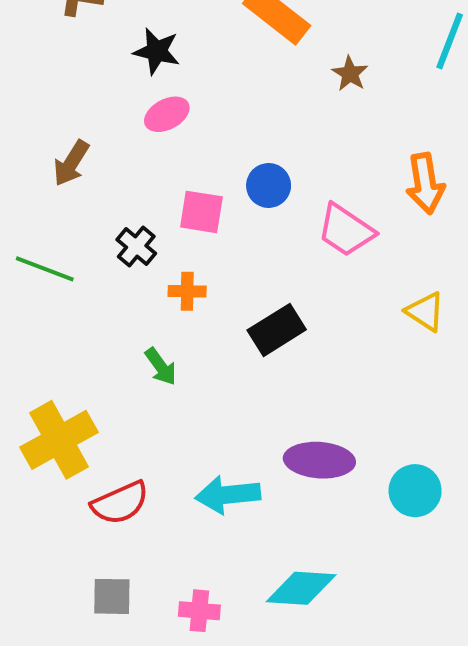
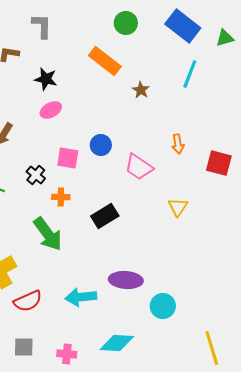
orange arrow: (425, 183) -> (178, 144), size x0.7
yellow triangle: (425, 312) -> (178, 207), turned 30
green arrow: (161, 367) -> (48, 234), size x1.8
cyan circle: (415, 491) -> (163, 306), moved

